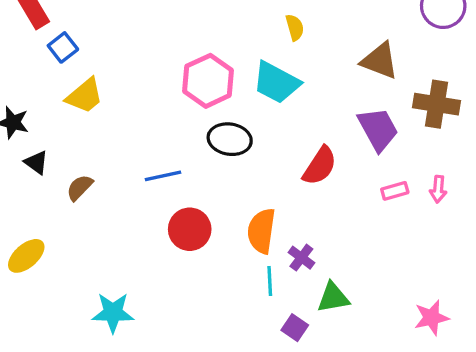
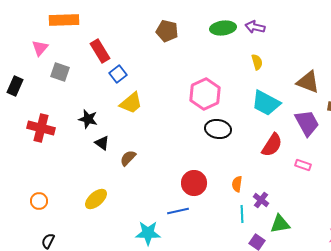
cyan trapezoid: (276, 82) -> (266, 103), moved
blue line: (163, 176) -> (178, 211), moved
pink rectangle: (395, 191) -> (303, 165), moved, turned 35
orange semicircle: (261, 231) -> (237, 184), size x0.6

